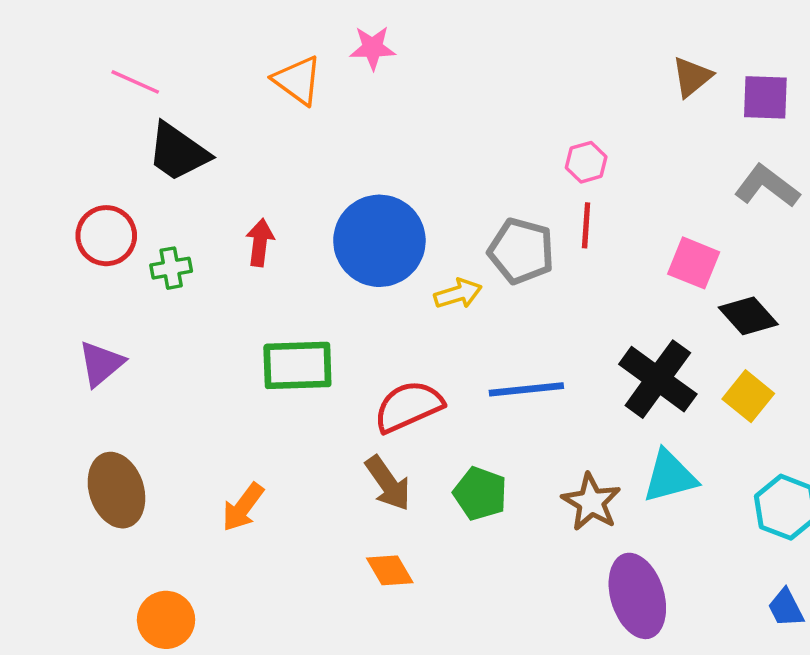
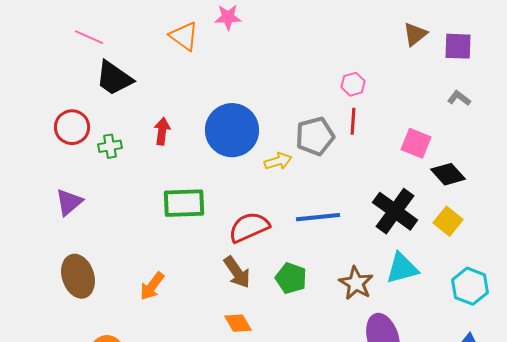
gray L-shape: (767, 186) -> (459, 98), size x0.6
gray pentagon: (521, 251) -> (315, 136), turned -30

